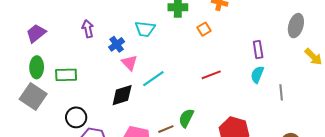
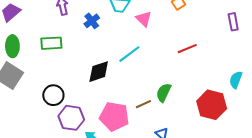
pink triangle: (130, 63) -> (144, 19), moved
green rectangle: (66, 75) -> (51, 43), moved
cyan semicircle: (257, 75) -> (236, 80), moved

